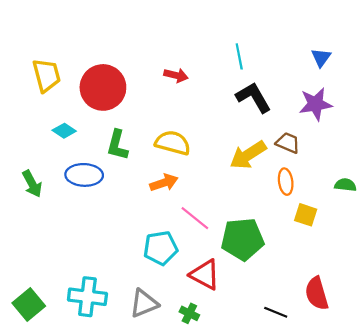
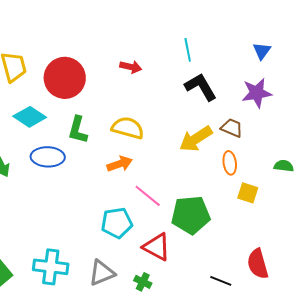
cyan diamond: (64, 131) -> (30, 117), size x1.5

